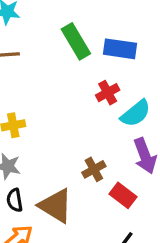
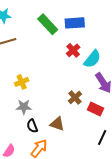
brown triangle: (56, 206) -> (57, 124), size x0.7

